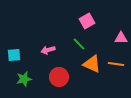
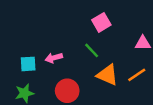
cyan square: (14, 55) -> (28, 64), moved
orange line: (116, 64) -> (137, 75), turned -42

